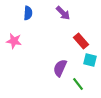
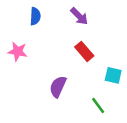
red rectangle: (81, 41) -> (84, 51), moved
purple semicircle: (60, 68) -> (58, 87), moved

